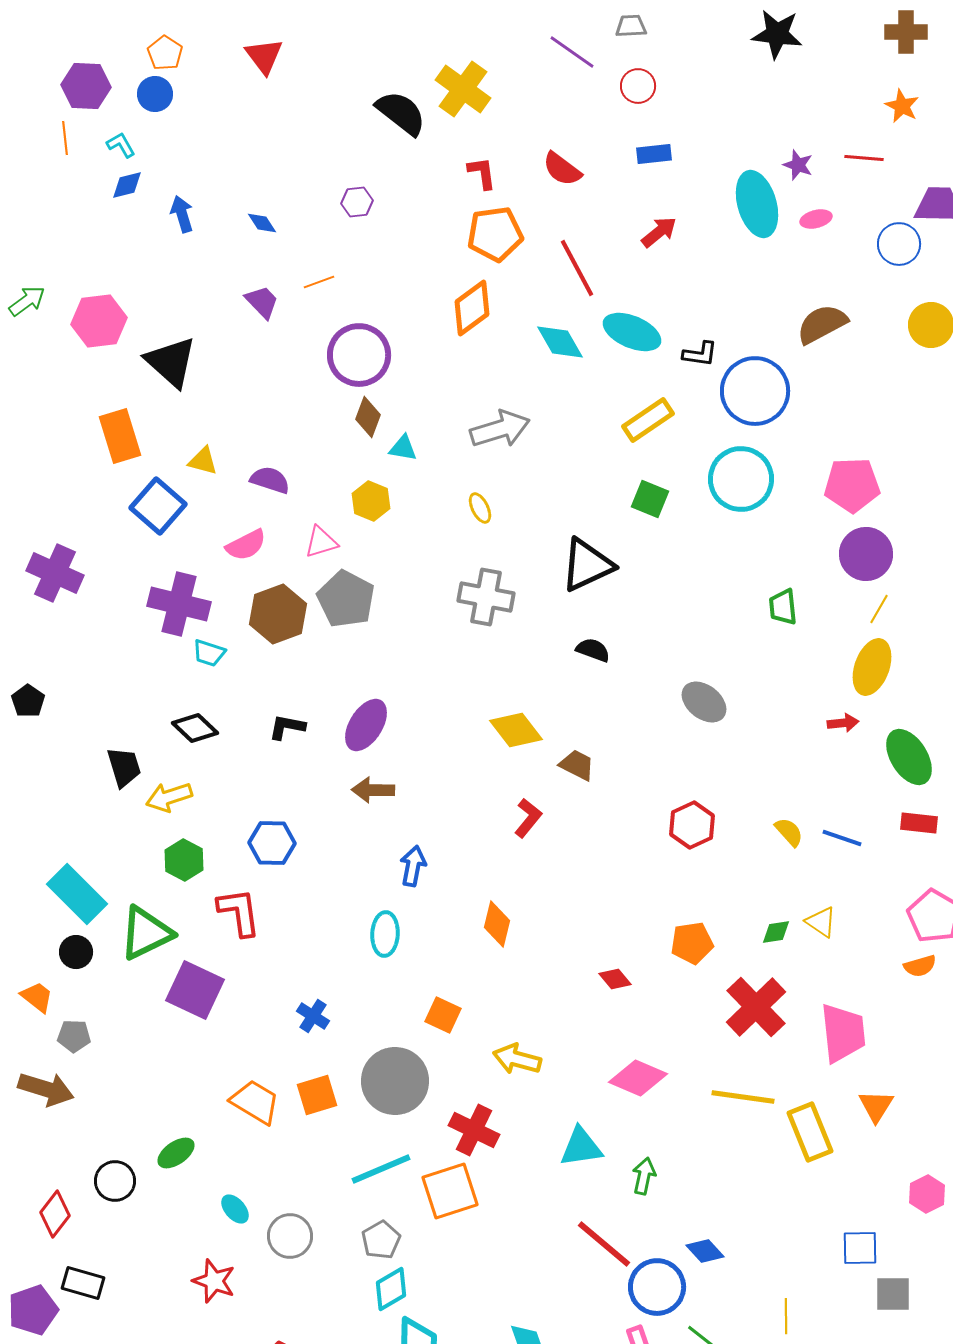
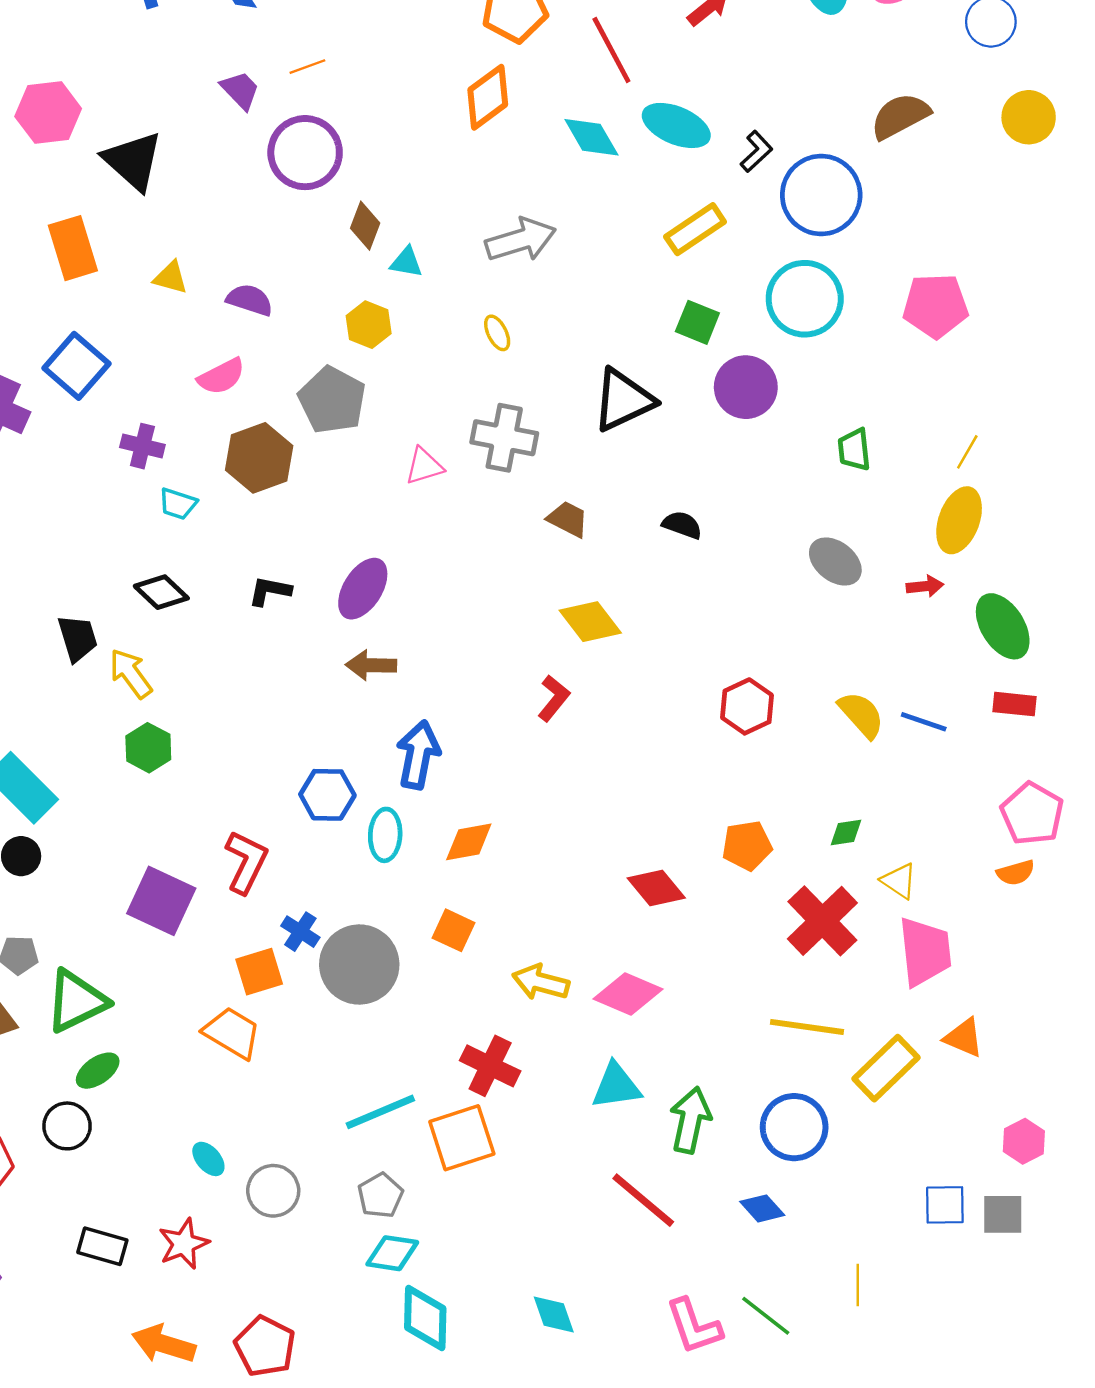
black L-shape: (700, 354) -> (756, 151), turned -51
purple circle: (359, 355) -> (305, 153), moved
blue square: (158, 506) -> (76, 366), moved
pink triangle: (321, 542) -> (424, 466), moved
purple circle: (866, 554) -> (746, 387), moved
gray pentagon: (346, 599) -> (332, 400), moved
purple cross: (179, 604) -> (142, 446), size x0.6
black semicircle: (593, 650) -> (682, 525), moved
gray ellipse: (704, 702) -> (835, 562), moved
yellow diamond: (516, 730) -> (590, 622), moved
brown trapezoid: (577, 765) -> (568, 519), moved
yellow arrow: (169, 797) -> (131, 673), turned 72
yellow semicircle: (789, 832) -> (861, 715), size x1.4
blue hexagon: (272, 843) -> (327, 795), moved
blue arrow: (413, 866) -> (418, 755), size x1.4
red L-shape: (239, 912) -> (246, 862), moved, turned 34
yellow triangle: (821, 922) -> (899, 881), moved
orange diamond: (497, 924) -> (469, 842), moved, turned 66
green triangle: (146, 933) -> (76, 1001), moved
red diamond: (615, 979) -> (656, 888), size x1.5
pink diamond: (638, 1078) -> (628, 994), moved
gray circle: (395, 1081) -> (359, 965), moved
orange square: (317, 1095) -> (259, 972), moved
orange triangle: (876, 1106) -> (964, 1038), turned -39
yellow rectangle: (810, 1132) -> (886, 1068), turned 68
green ellipse: (176, 1153) -> (98, 1071), moved
green arrow: (644, 1176) -> (690, 1120), size x1.5
red star: (214, 1281) -> (184, 1244), turned 30
black rectangle: (83, 1283) -> (102, 1246), moved
blue circle: (657, 1287) -> (794, 1127), moved
cyan diamond: (391, 1289) -> (392, 1253), turned 39
gray square: (893, 1294) -> (1003, 1214), moved

